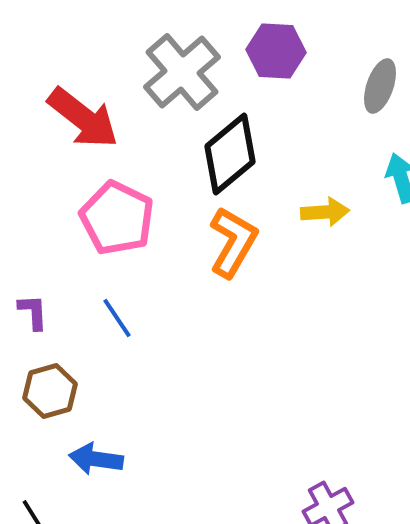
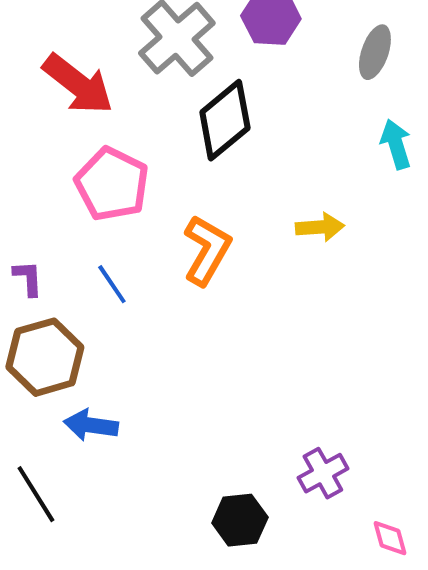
yellow arrow: (325, 212) -> (320, 227), moved
orange L-shape: (233, 242) -> (207, 250), moved
brown hexagon: (50, 391) -> (45, 357), size x1.4

